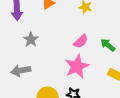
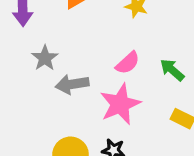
gray arrow: (21, 71) -> (72, 84), moved

